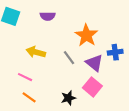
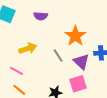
yellow arrow: (36, 52) -> (28, 49), turned 144
pink square: (92, 87) -> (78, 84), turned 30

